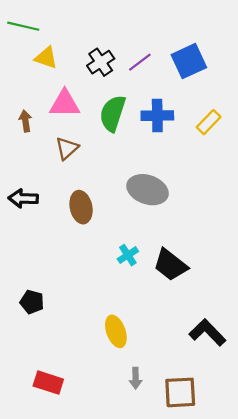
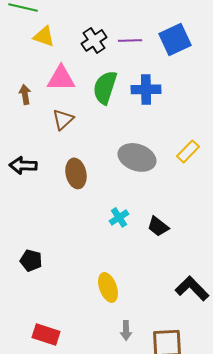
purple line: (140, 62) -> (130, 40), turned 35
yellow rectangle: (209, 122) -> (188, 151), moved
black trapezoid: (170, 265) -> (158, 226), size x0.7

